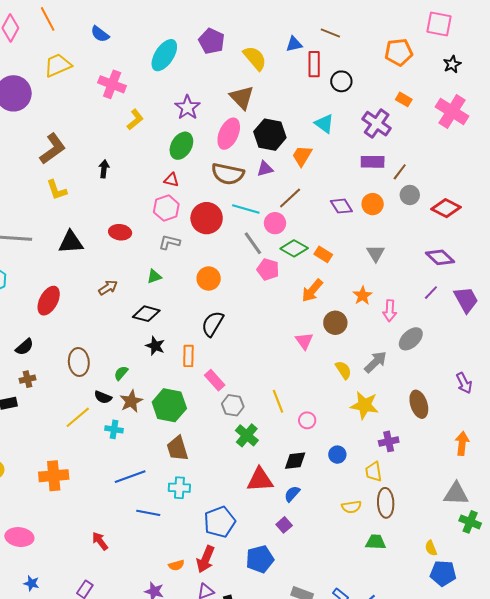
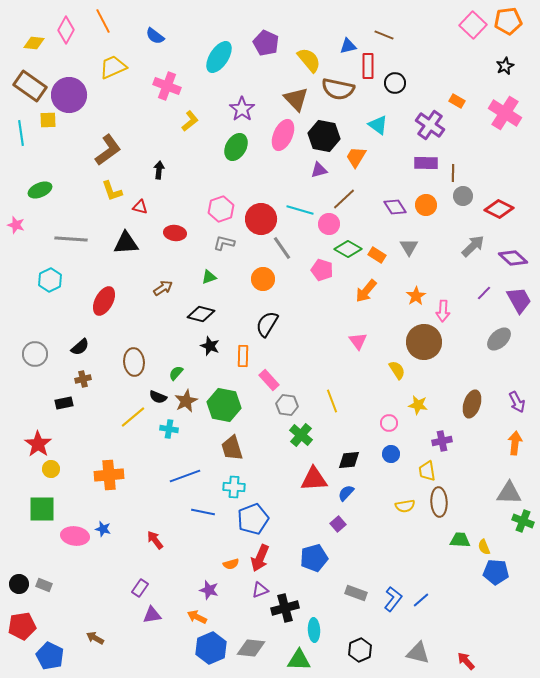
pink square: (439, 24) -> (473, 25), moved, turned 32
orange pentagon: (399, 52) -> (508, 21), moved
brown line: (400, 172) -> (453, 173), turned -36
brown semicircle: (228, 174) -> (338, 89), moved
red triangle: (171, 180) -> (140, 207), moved
gray line: (253, 243) -> (282, 248), moved
gray triangle: (376, 253) -> (409, 247), moved
purple diamond: (440, 257) -> (513, 258), moved
brown circle: (335, 323) -> (424, 342), moved, size x1.5
gray ellipse: (411, 339) -> (499, 339), moved
gray arrow: (376, 362) -> (473, 246), moved
purple arrow: (464, 383) -> (517, 402), moved
brown ellipse: (419, 404) -> (472, 404), turned 36
yellow star: (365, 405) -> (418, 405), size x0.7
pink circle: (307, 420) -> (389, 423), moved
blue pentagon: (220, 522) -> (253, 519), moved
green trapezoid: (376, 542) -> (460, 540), moved
blue star: (32, 583) -> (103, 529), moved

